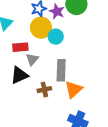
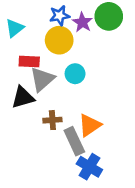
cyan circle: (56, 37) -> (75, 74), moved
gray triangle: (32, 59) -> (42, 79), size x1.5
gray rectangle: (61, 70) -> (74, 141), moved, turned -35

